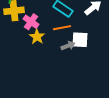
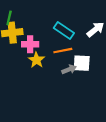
pink cross: (31, 22) -> (30, 44), turned -35

